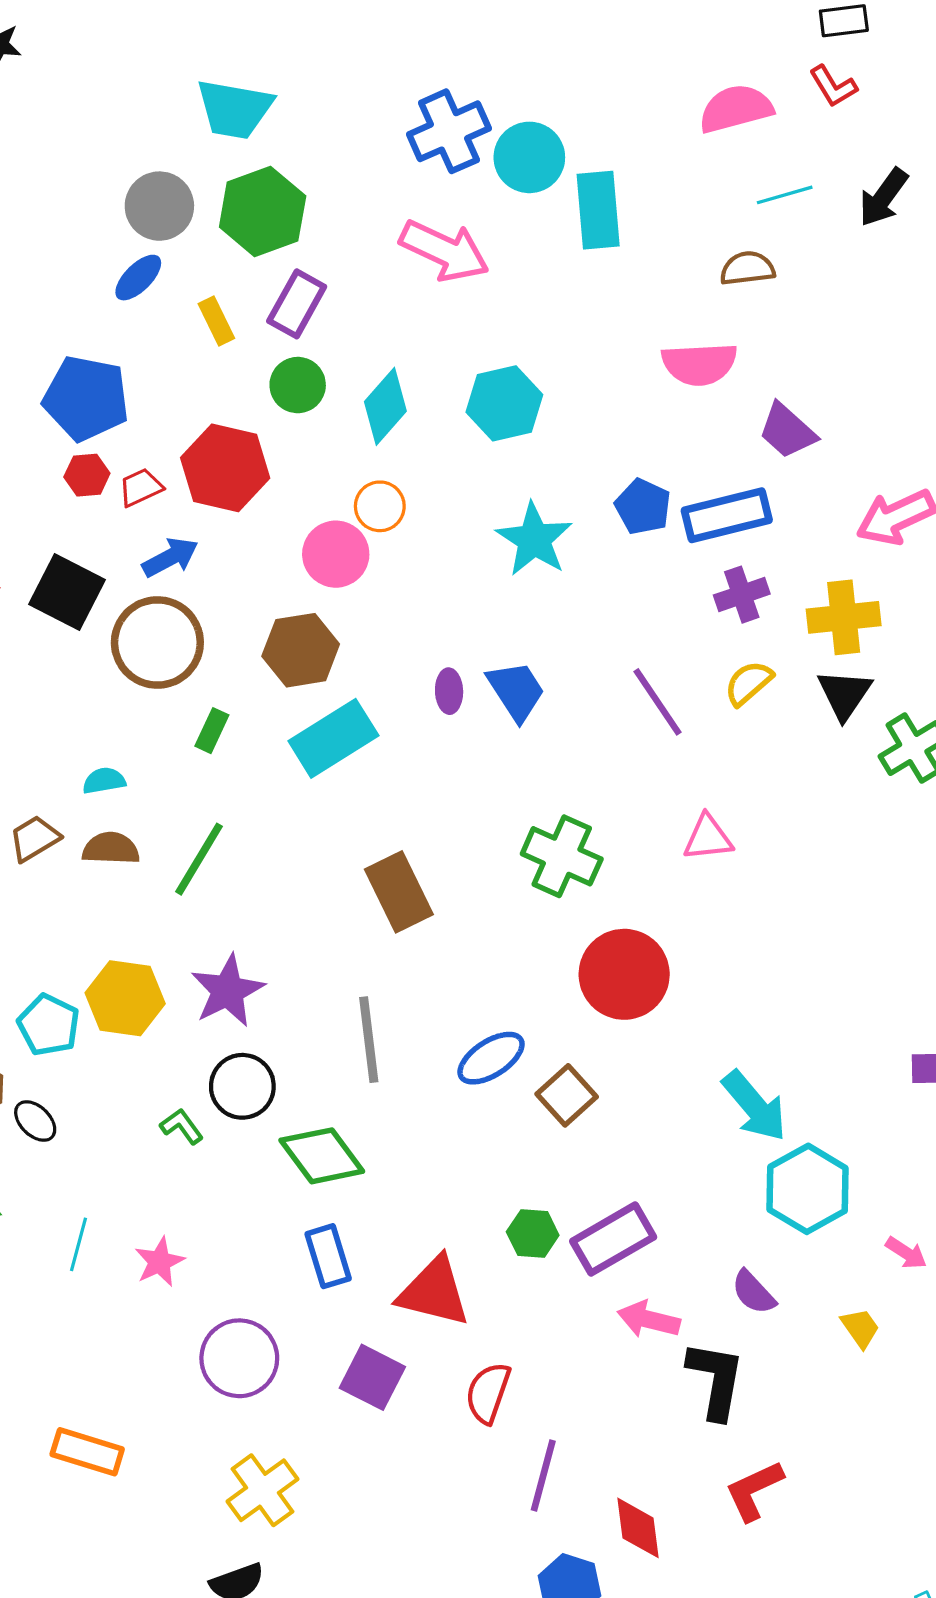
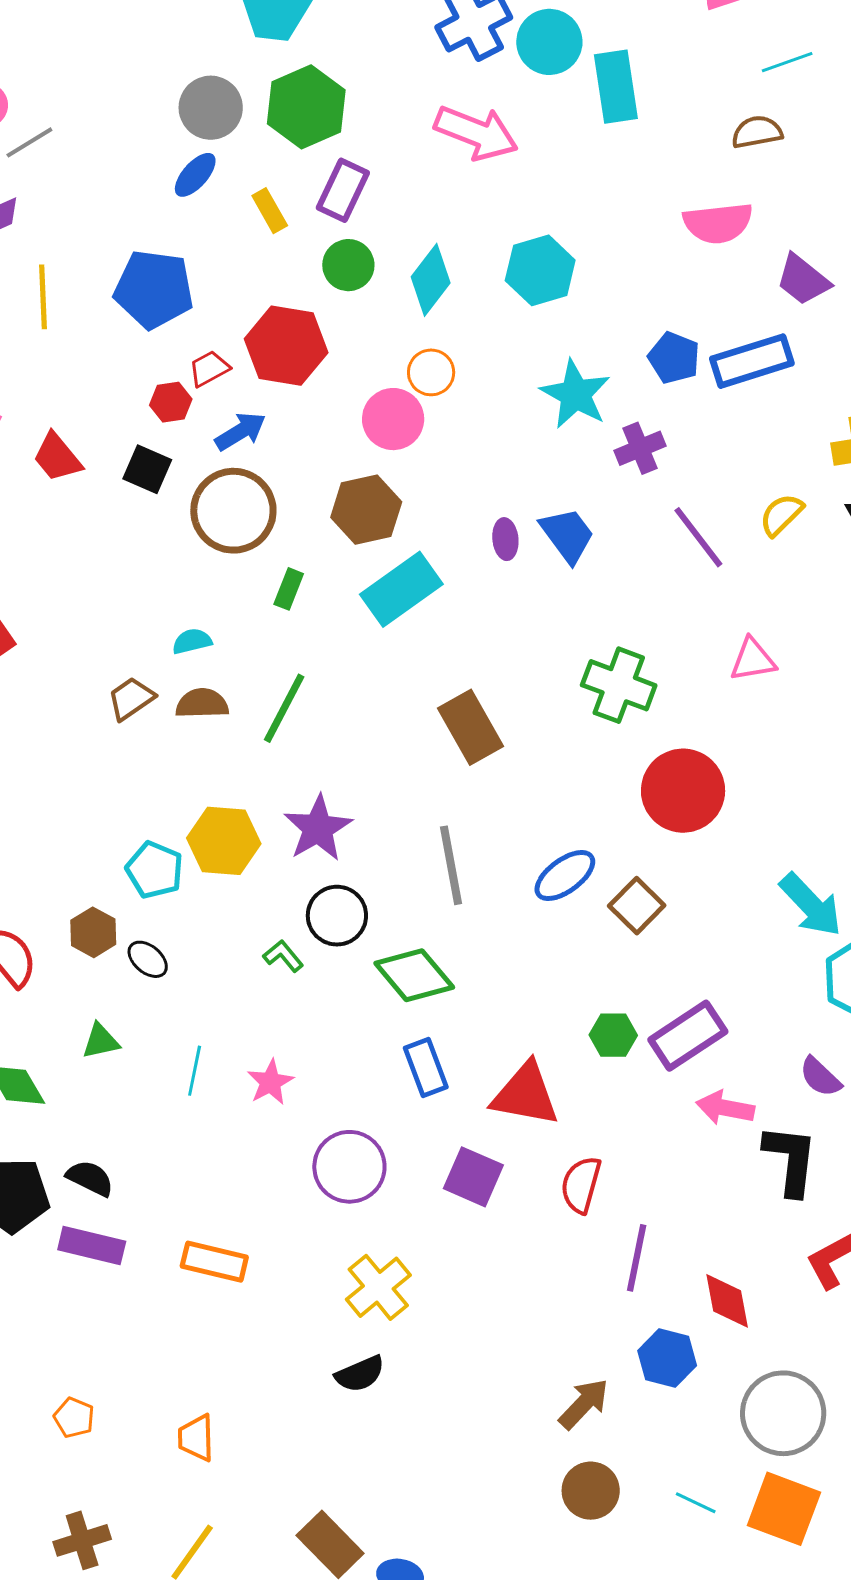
red hexagon: (87, 475) -> (171, 402), moved
black square: (67, 592) -> (147, 469), size x0.7
purple cross: (742, 595) -> (640, 448), moved

